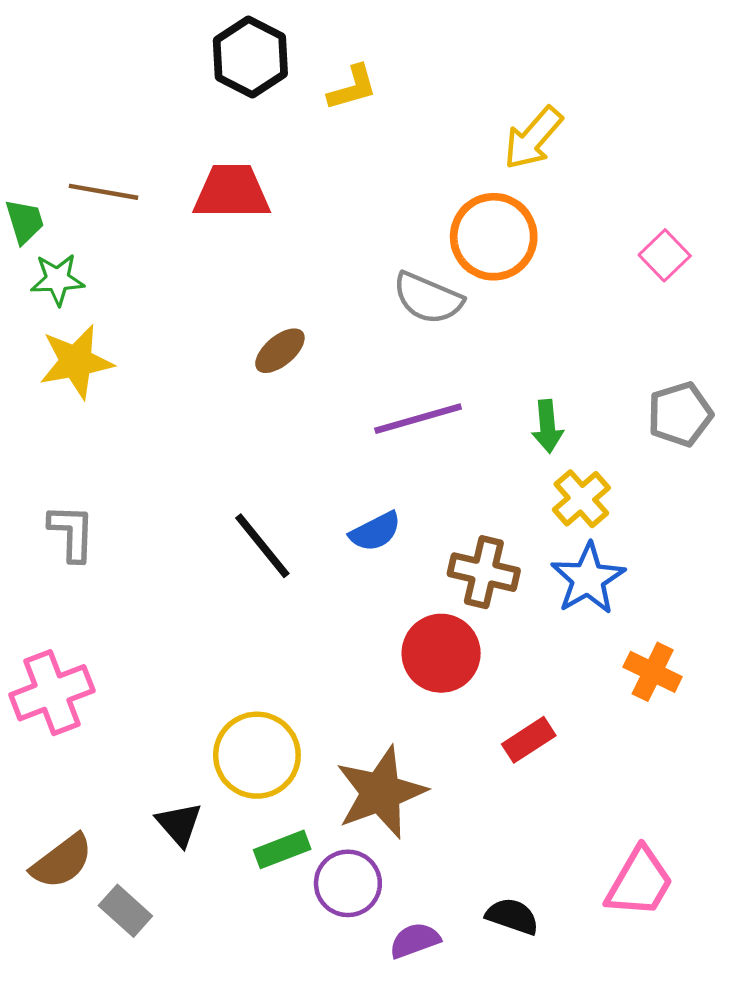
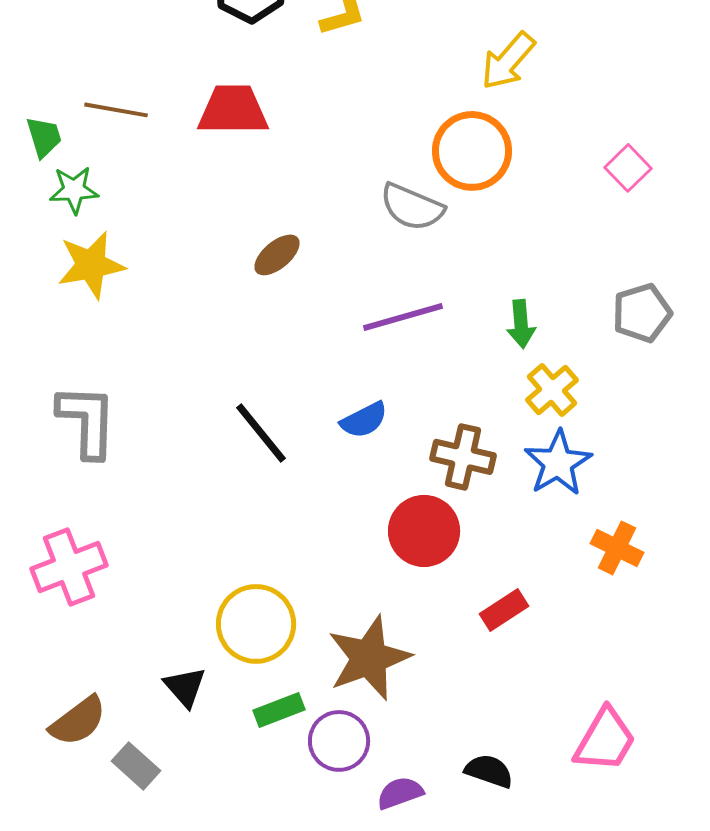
gray L-shape: (72, 533) -> (87, 421), size x1.4

